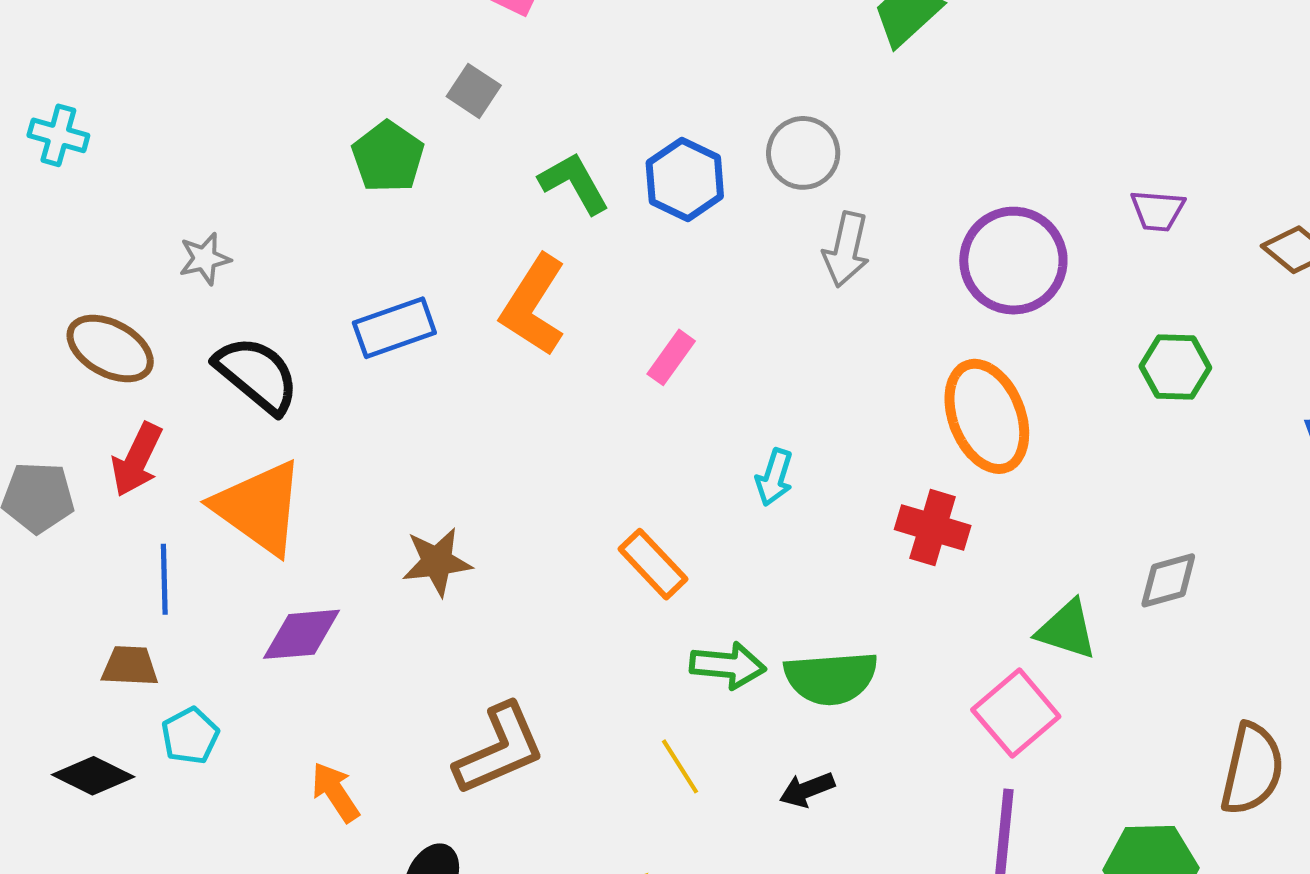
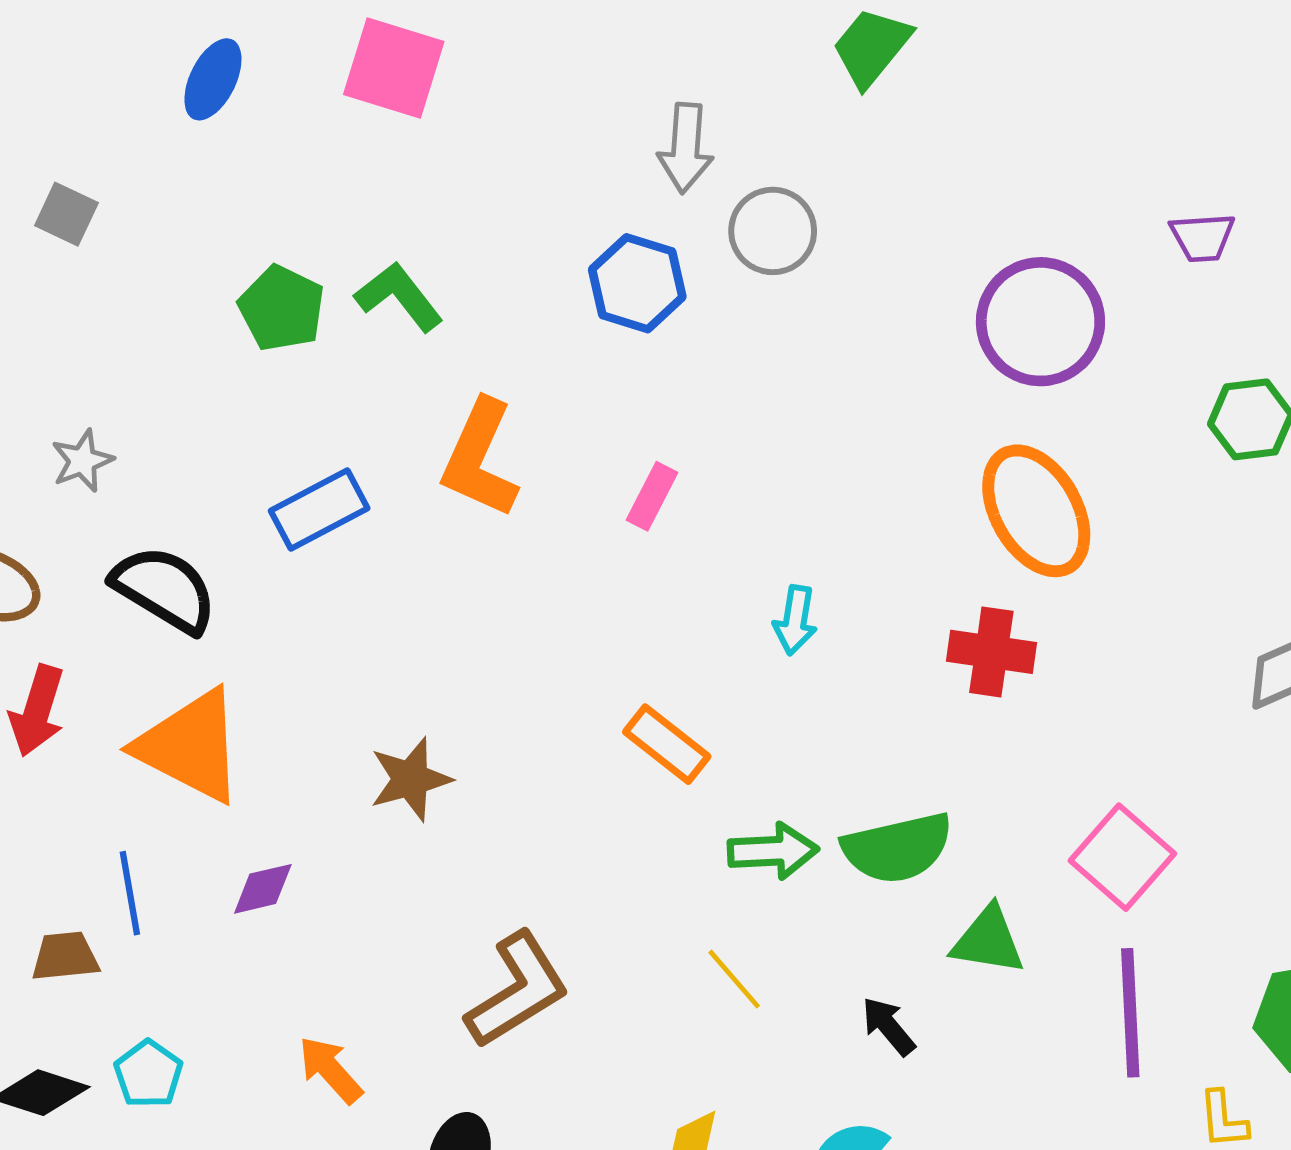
gray square: (474, 91) -> (66, 214), moved
green L-shape: (574, 183) -> (399, 297), moved
gray arrow: (846, 249) -> (686, 148), moved
blue line: (164, 579) -> (130, 893), moved
green triangle: (1067, 630) -> (988, 940), moved
purple diamond: (302, 634) -> (263, 889), size x0.7
cyan pentagon: (190, 736) -> (148, 1074), moved
black arrow: (807, 790) -> (888, 1026), moved, turned 80

